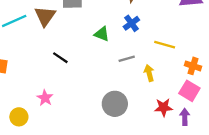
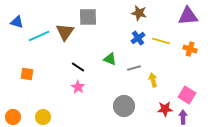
green triangle: (102, 34) -> (110, 59), moved
yellow line: (165, 45) -> (161, 41), moved
orange cross: (193, 66) -> (190, 49), moved
pink star: (45, 98) -> (78, 87), moved

